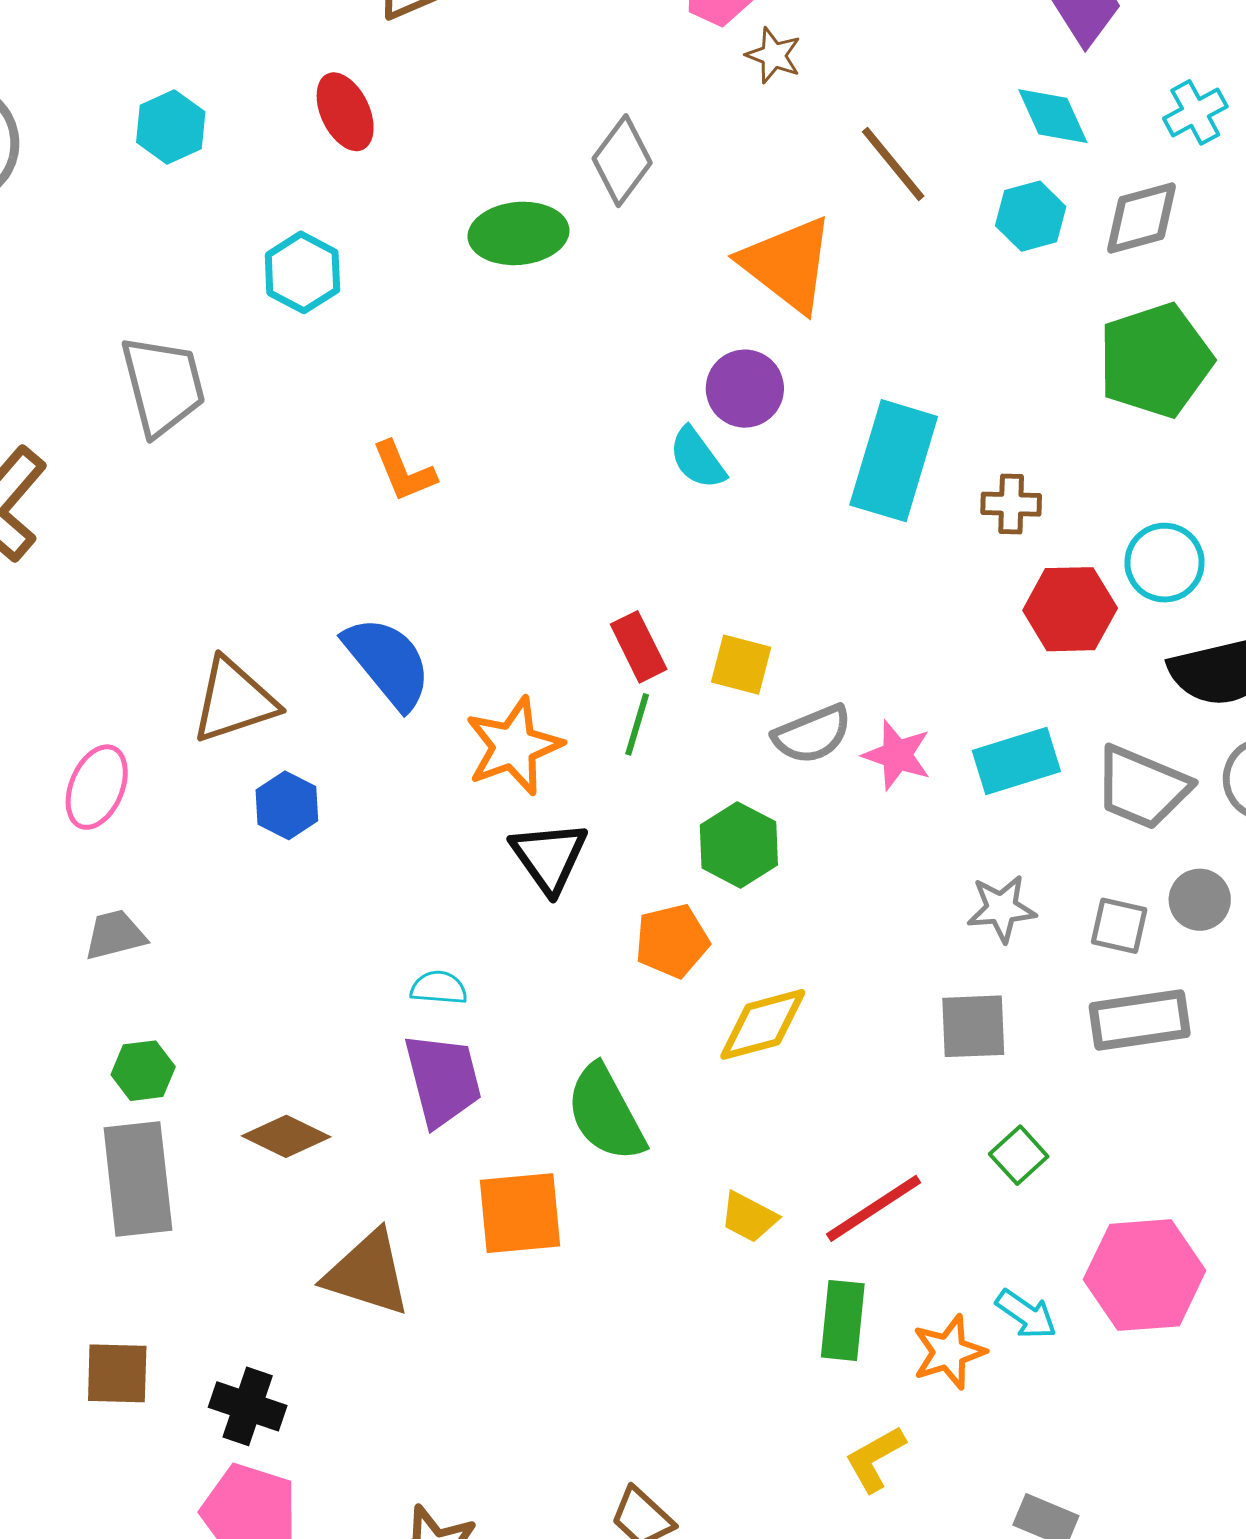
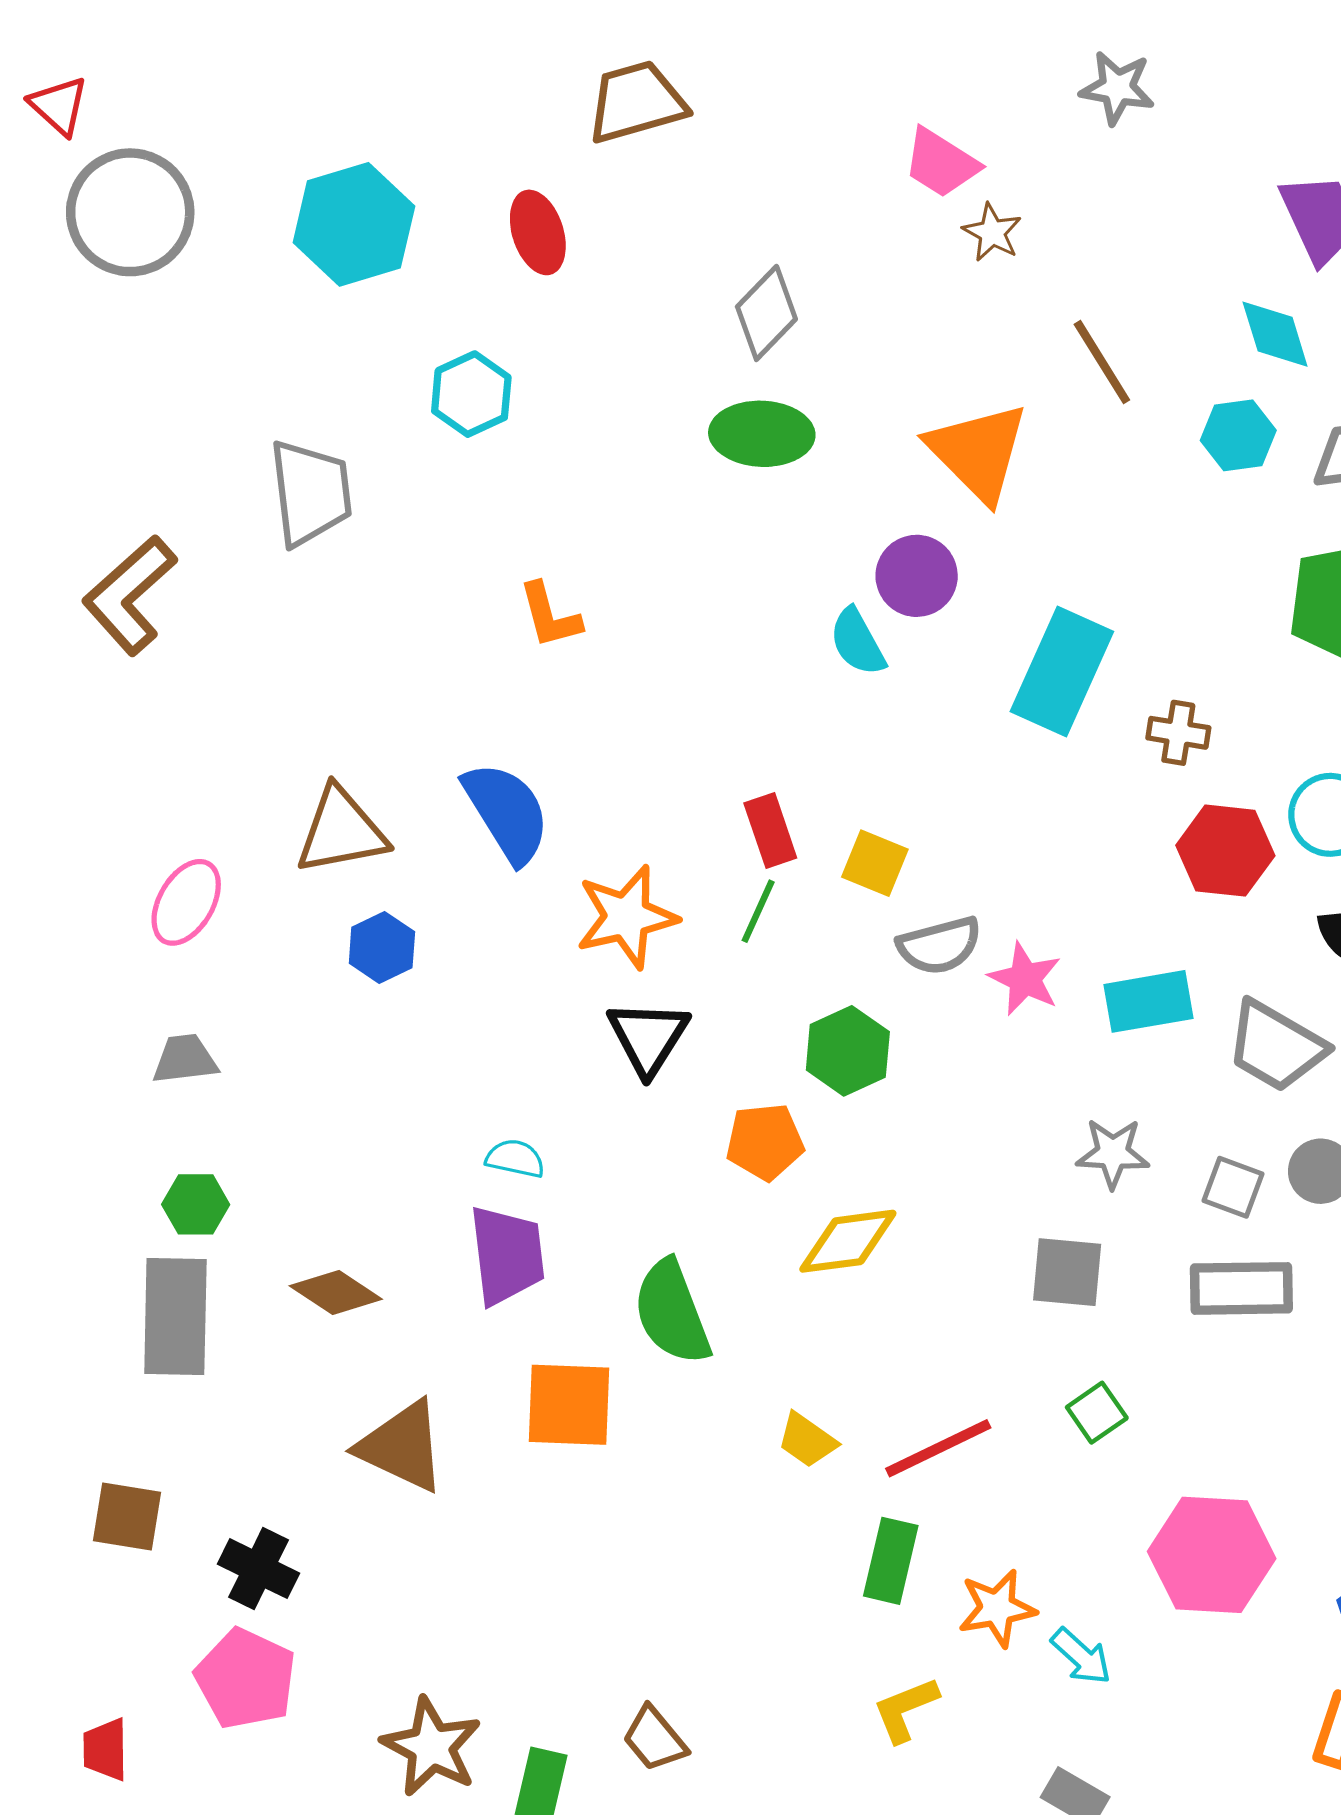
cyan hexagon: (171, 127) -> (354, 224), size x1.6
gray diamond: (622, 161) -> (766, 313), moved
green ellipse: (518, 233) -> (762, 434), moved
cyan arrow: (1026, 1314) -> (1081, 1656), moved

